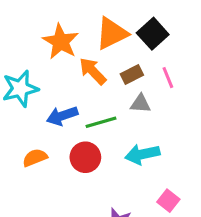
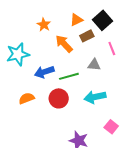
orange triangle: (112, 33) -> (76, 20), size x0.6
orange star: (61, 42) -> (44, 25), size x0.6
brown rectangle: (132, 74) -> (87, 36), moved

